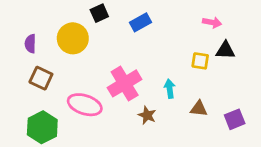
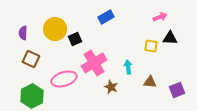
black square: (99, 13) -> (75, 39), moved
pink arrow: (212, 22) -> (160, 17), turned -32
pink ellipse: (85, 105) -> (64, 79), turned -35

